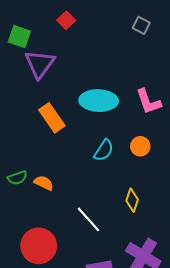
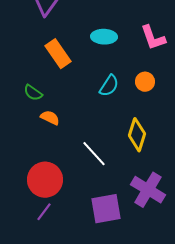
cyan ellipse: (99, 101) -> (104, 37), size x0.7
green semicircle: (17, 178) -> (33, 93), moved, turned 54
yellow diamond: (132, 200) -> (137, 135), size x1.4

